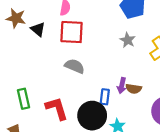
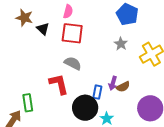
brown semicircle: (134, 89) -> (123, 87), turned -40
green rectangle: (24, 99) -> (28, 103), moved
red L-shape: (57, 108) -> (59, 84), moved

